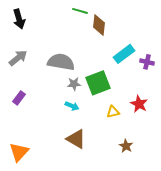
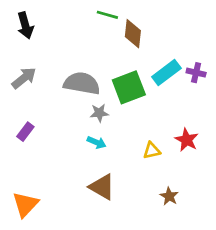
purple cross: (147, 62) -> (196, 73), moved
green square: (98, 83) -> (129, 87), moved

